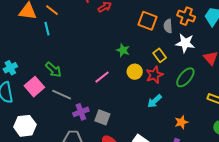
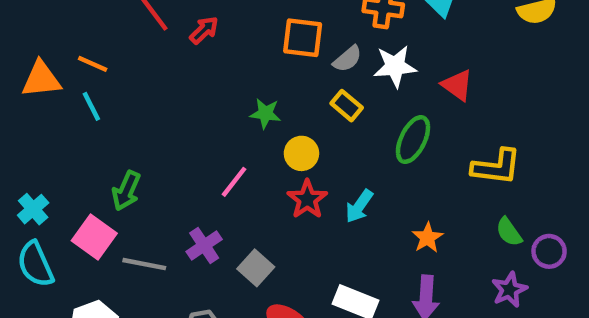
gray semicircle: (168, 26) -> (347, 59), moved, turned -112
green arrow: (53, 70) -> (126, 191), turned 84
red star: (154, 75) -> (307, 199), moved
gray line: (62, 95) -> (144, 264), moved
purple cross: (81, 112) -> (204, 245), moved
gray square: (102, 117) -> (256, 268), turned 35

